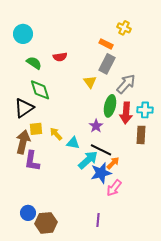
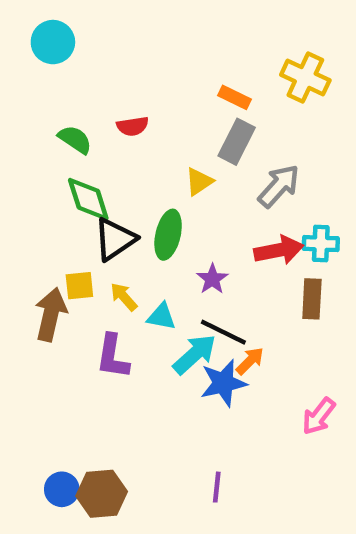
yellow cross: (124, 28) -> (305, 77), moved, size x1.5
cyan circle: (23, 34) -> (53, 42), moved
yellow triangle: (90, 82) -> (199, 182), turned 32
green ellipse: (110, 106) -> (168, 235), moved
black triangle: (24, 108) -> (115, 239), moved
red arrow: (126, 113) -> (279, 250), turned -105
purple L-shape: (32, 161) -> (113, 356), moved
pink arrow: (114, 188) -> (319, 416), moved
blue circle: (28, 213) -> (62, 489), moved

